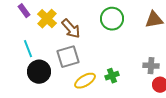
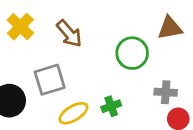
green circle: (112, 19) -> (132, 53), moved
brown arrow: (71, 29) -> (69, 34), moved

